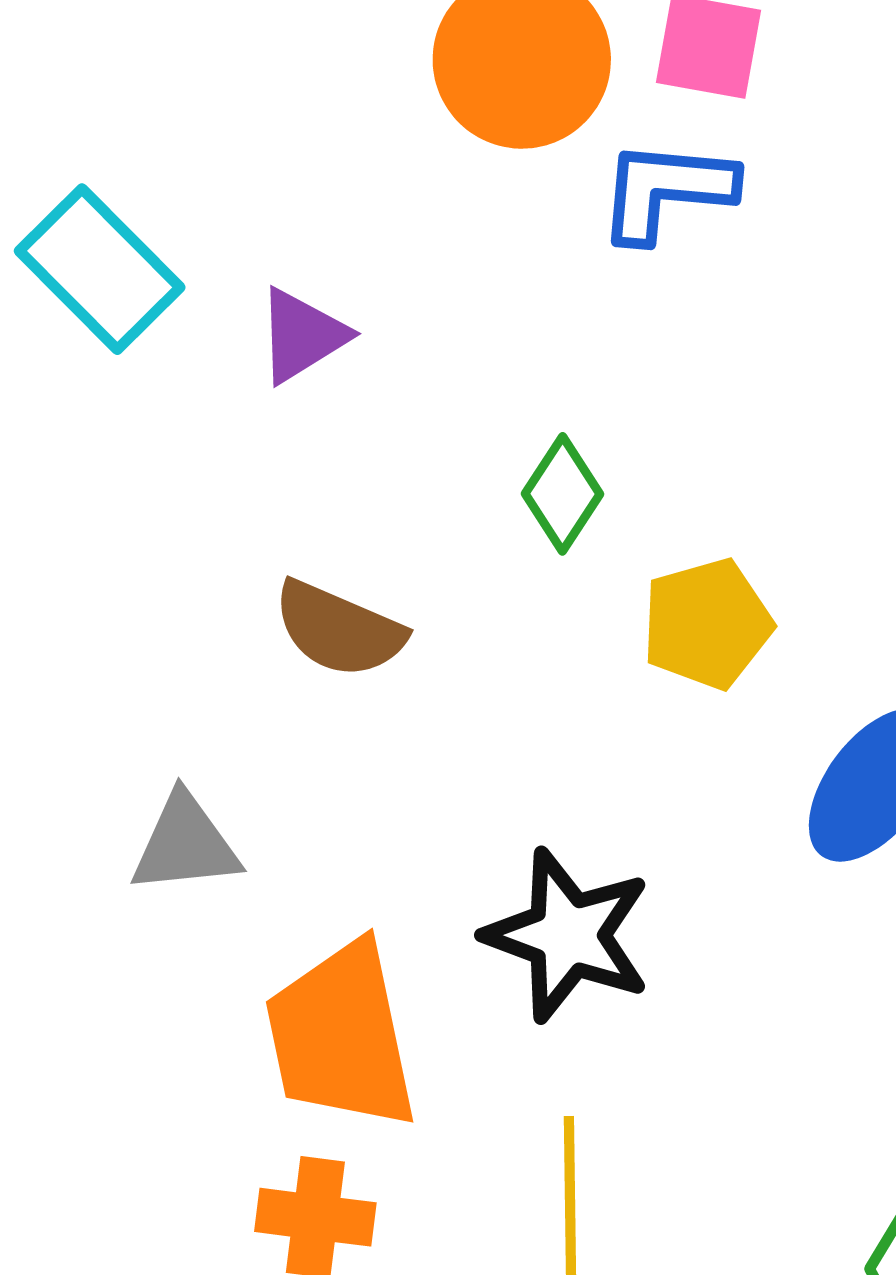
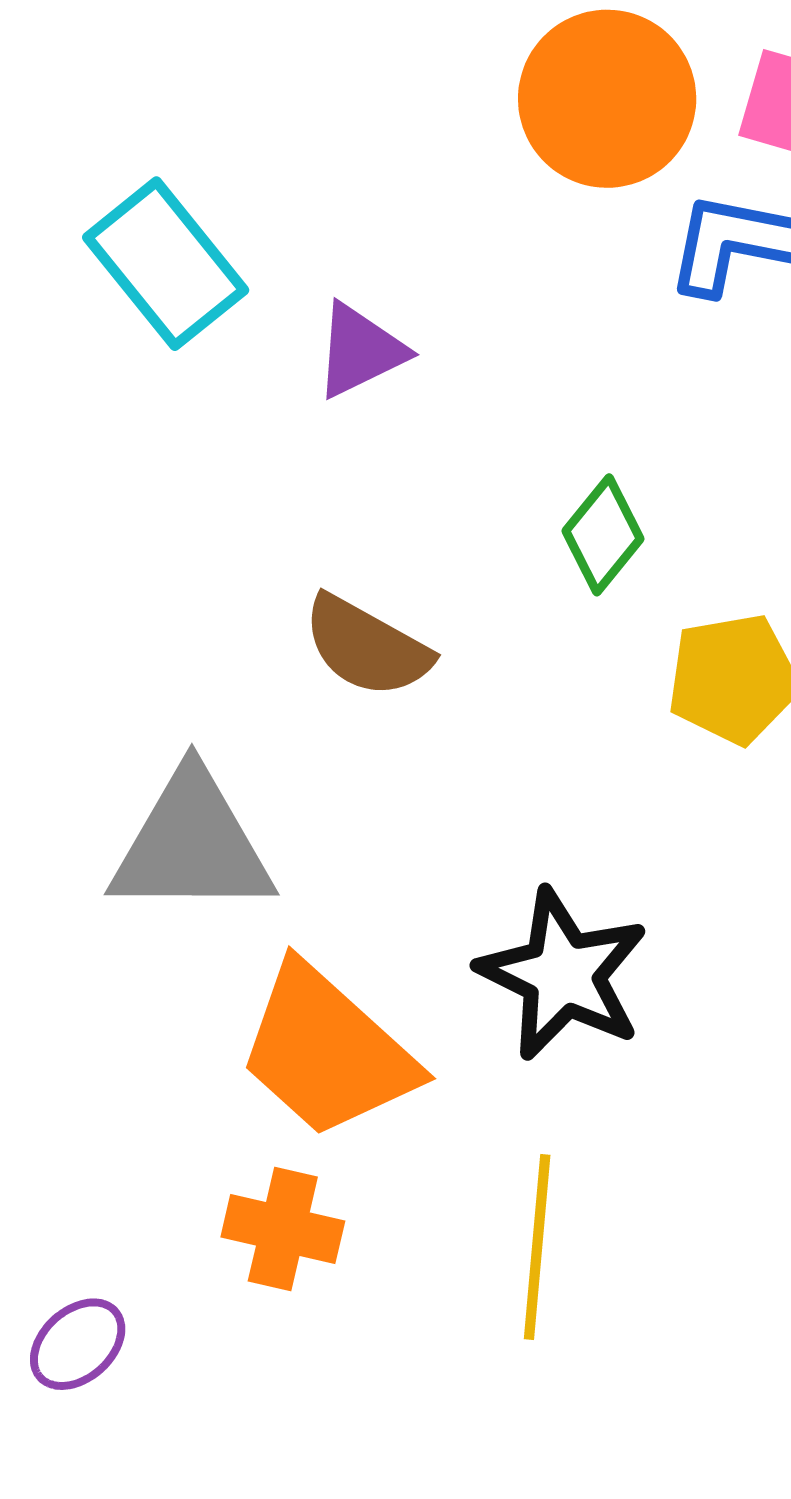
gray triangle: (185, 844) -> (192, 844), size x1.5
orange trapezoid: (341, 1036) -> (327, 1051), turned -42

